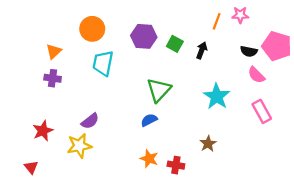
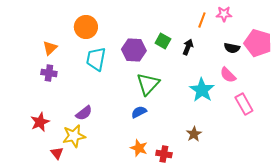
purple hexagon: (144, 36) -> (134, 50), moved
pink semicircle: (256, 75) -> (228, 75), moved
red triangle: (31, 167) -> (57, 153), moved

